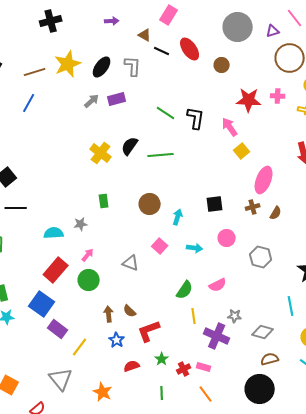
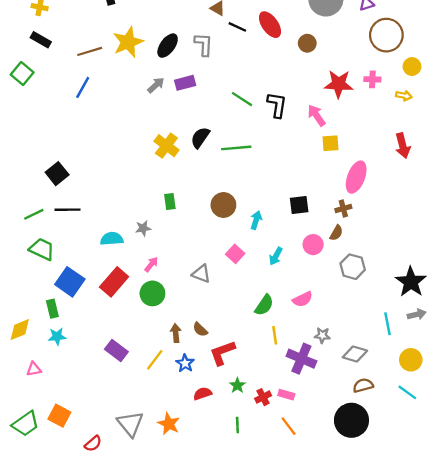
yellow square: (242, 151) -> (331, 143), turned 35
brown semicircle: (276, 213) -> (336, 233), moved
cyan arrow: (195, 248) -> (276, 256), turned 112
blue square: (42, 304) -> (70, 282), moved
yellow line: (80, 347) -> (155, 360), moved
gray triangle: (61, 379) -> (130, 424), moved

